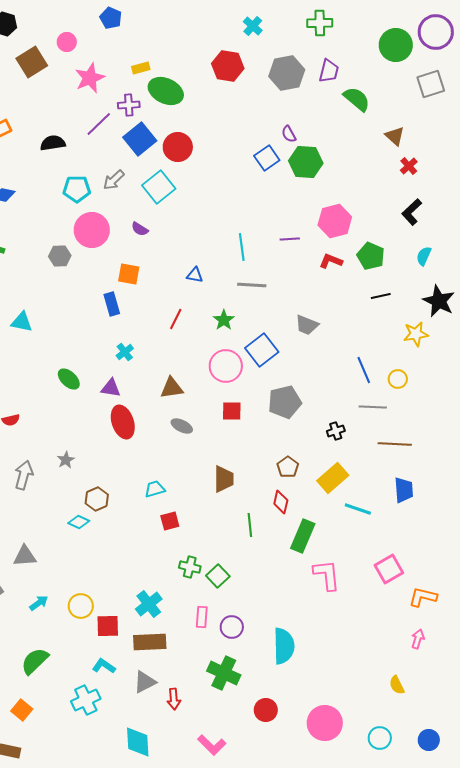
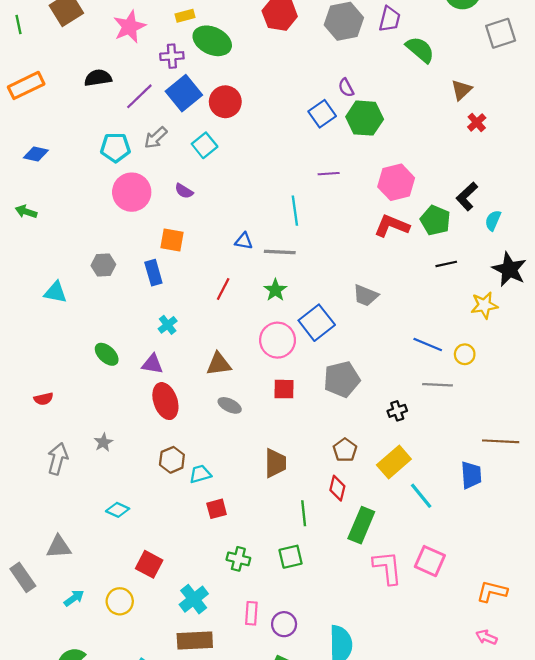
purple line: (99, 124) -> (139, 96), moved
brown triangle: (395, 136) -> (461, 90), turned 35
black semicircle: (53, 143) -> (98, 78), moved
cyan square: (159, 187) -> (205, 145), size x0.7
black L-shape: (412, 212) -> (467, 196), moved
purple line: (290, 239) -> (329, 174), moved
gray hexagon: (60, 256) -> (103, 265), moved
red L-shape: (331, 261) -> (392, 226), size x1.4
gray line: (252, 285) -> (280, 252), moved
blue line: (364, 370) -> (428, 344), turned -44
brown line: (395, 444) -> (501, 441), moved
brown hexagon: (97, 499) -> (172, 460), moved
cyan line: (358, 509) -> (421, 496), turned 32
pink square: (389, 569) -> (430, 561), moved, turned -36
green square: (218, 576) -> (291, 557), moved, turned 30
red square: (108, 626) -> (149, 564), moved, turned 30
pink arrow: (418, 639) -> (486, 637), turned -84

